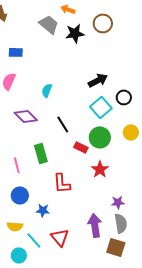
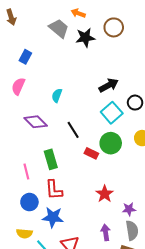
blue rectangle: (16, 52) -> (25, 57), turned -64
red star: (100, 169) -> (105, 194), moved
red L-shape: (62, 183) -> (54, 190), moved
blue star: (43, 210) -> (53, 217), size x1.5
purple arrow: (95, 225) -> (106, 232), size x0.7

